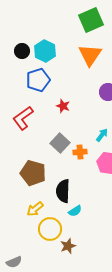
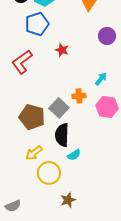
gray square: (60, 143) -> (59, 108), moved
brown star: (68, 246) -> (68, 200), moved

